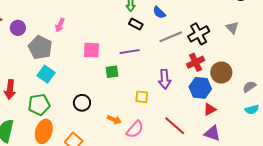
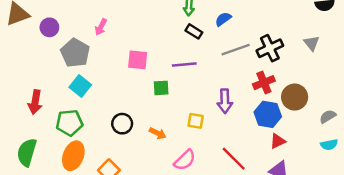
blue semicircle: (159, 12) -> (223, 19), turned 96
orange arrow: (114, 120) -> (158, 133), moved

